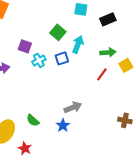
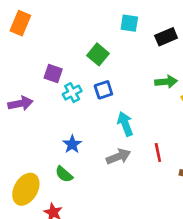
cyan arrow: (78, 44) -> (125, 124), moved, turned -42
red line: (102, 74) -> (158, 152), moved, turned -48
blue star: (63, 125) -> (72, 144), moved

